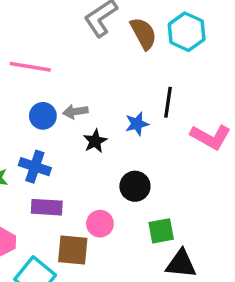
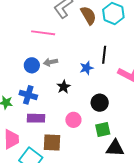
pink line: (30, 67) -> (43, 33), moved
black star: (95, 141) -> (64, 87), moved
black circle: (135, 186) -> (100, 103), moved
pink circle: (100, 224) -> (73, 120), moved

